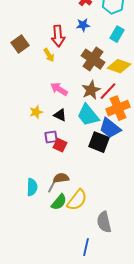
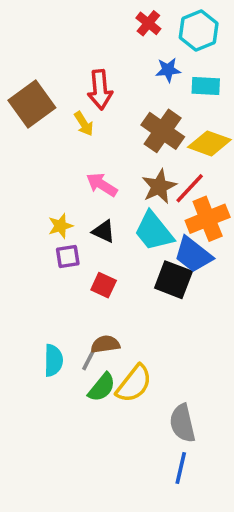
blue star: (83, 25) -> (168, 70), moved
cyan rectangle: (117, 34) -> (206, 86), turned 63
brown square: (20, 44) -> (32, 104), size x1.4
purple square: (51, 137) -> (68, 256), moved
blue line: (86, 247) -> (181, 468), moved

